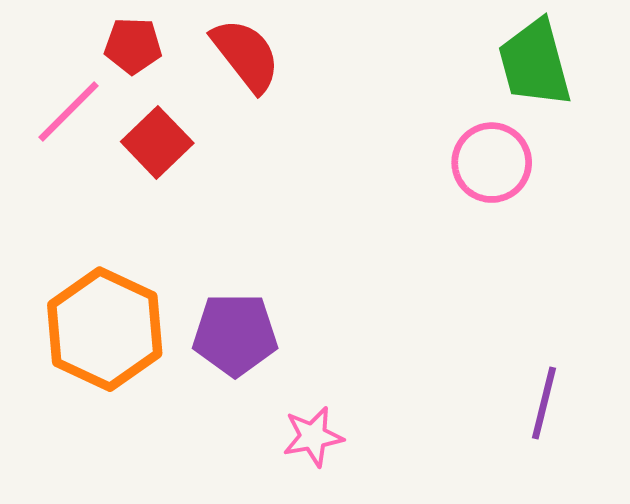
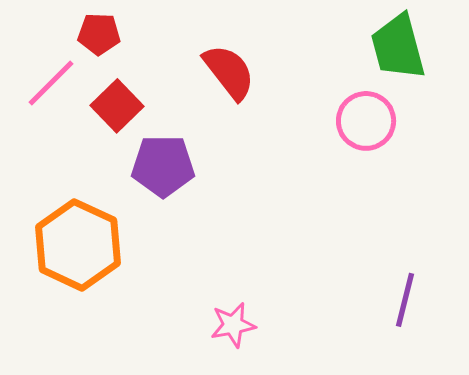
red semicircle: (246, 55) -> (229, 72), moved
purple pentagon: (235, 335) -> (163, 166), moved

